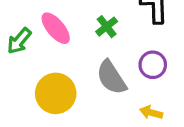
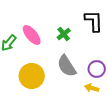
purple circle: (153, 65) -> (97, 69), moved

